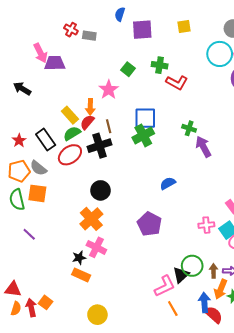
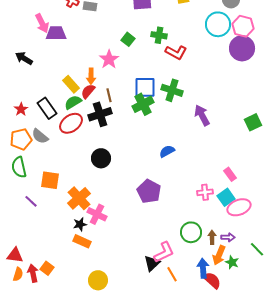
green cross: (189, 128) -> (172, 90), moved, size x1.5
orange square: (37, 193) -> (50, 180), moved
orange cross: (91, 219) -> (79, 198), moved
black triangle: (181, 275) -> (152, 263), moved

